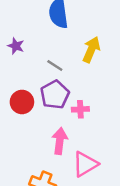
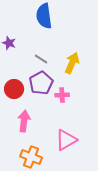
yellow arrow: (91, 50) -> (72, 63), moved
pink arrow: (60, 141) -> (24, 121), moved

